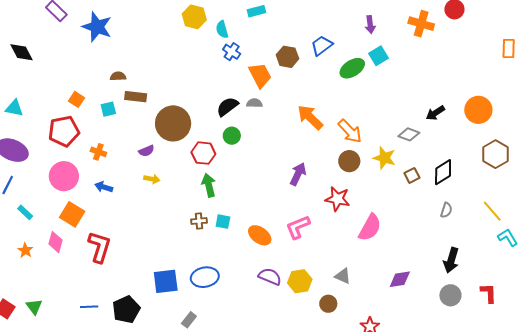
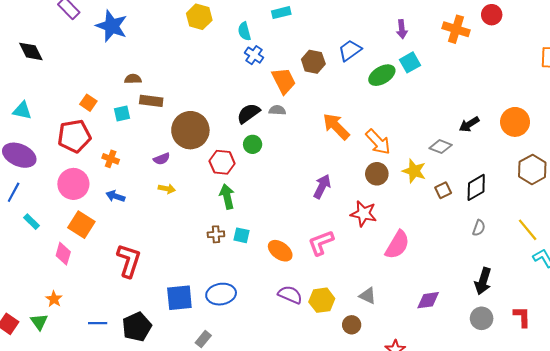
yellow hexagon: (194, 17) -> (199, 17), moved
red L-shape: (99, 247) -> (129, 261), moved
orange star: (25, 250) -> (54, 299), moved

